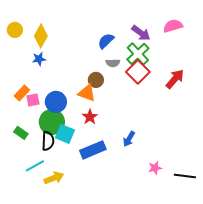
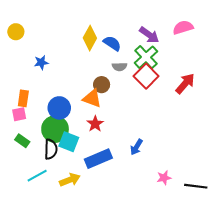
yellow diamond: (41, 36) -> (90, 38), moved
blue semicircle: (106, 41) -> (112, 43), turned 78
orange rectangle: (22, 93) -> (23, 98), turned -35
pink square: (33, 100) -> (19, 114), moved
yellow arrow: (54, 178) -> (70, 180), moved

